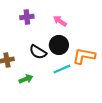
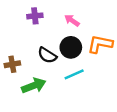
orange L-shape: (84, 56) -> (100, 44), moved
green arrow: (26, 79) -> (34, 86), size x1.5

